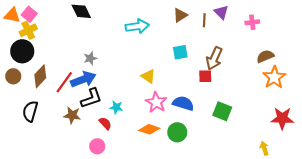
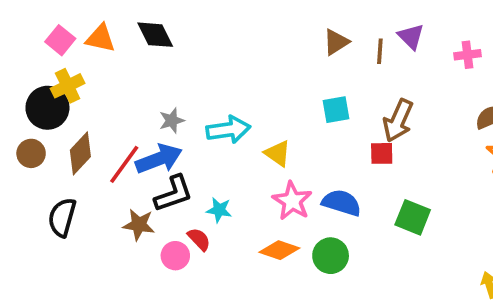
orange triangle: (12, 15) -> (100, 38), moved
cyan arrow: (137, 26) -> (228, 130), moved
yellow cross: (28, 30) -> (68, 86), moved
pink circle: (97, 146) -> (175, 256), moved

